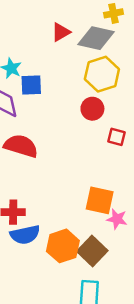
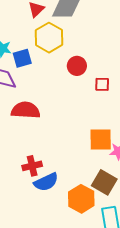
yellow hexagon: (102, 74) -> (49, 38), moved
orange hexagon: (63, 246) -> (81, 199), moved

